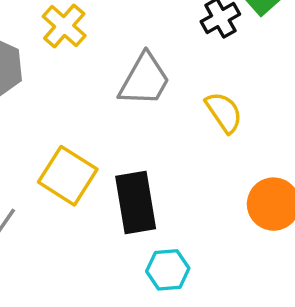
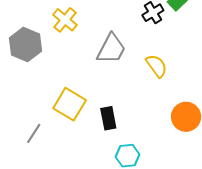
black rectangle: (136, 203) -> (108, 118), size x0.7

